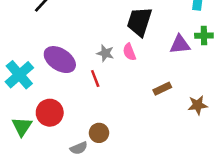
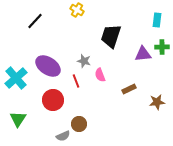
pink semicircle: (129, 52) -> (100, 75), moved
red circle: (50, 113) -> (53, 100), moved

